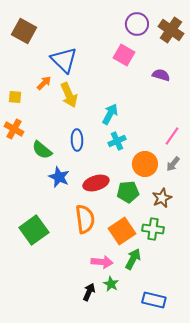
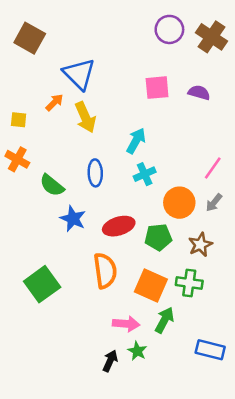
pink square: (124, 55) -> (157, 88), moved, turned -35
orange square: (122, 231) -> (151, 285), turned -32
blue rectangle: (154, 300) -> (210, 350), moved

